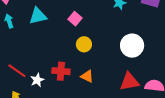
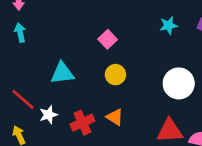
cyan triangle: (38, 16) -> (62, 73), moved
red cross: (61, 71) -> (82, 123), moved, turned -36

